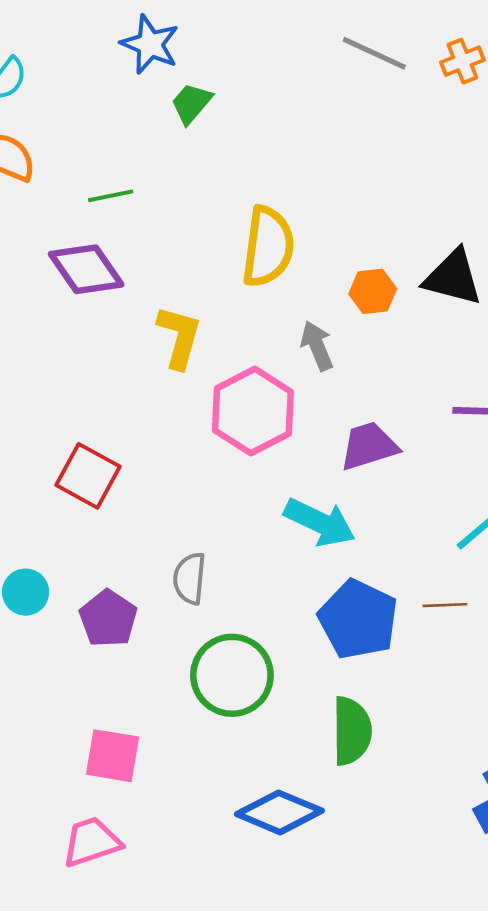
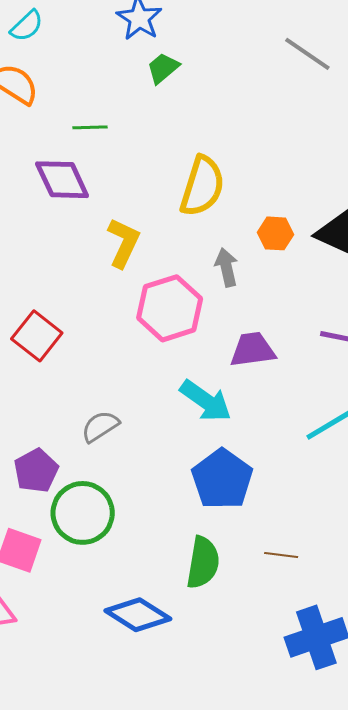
gray semicircle: (190, 578) -> (100, 426), turned 42
brown line: (445, 605) -> (281, 555), moved
purple pentagon: (108, 619) -> (36, 471), moved
green circle: (232, 675) -> (83, 513), moved

